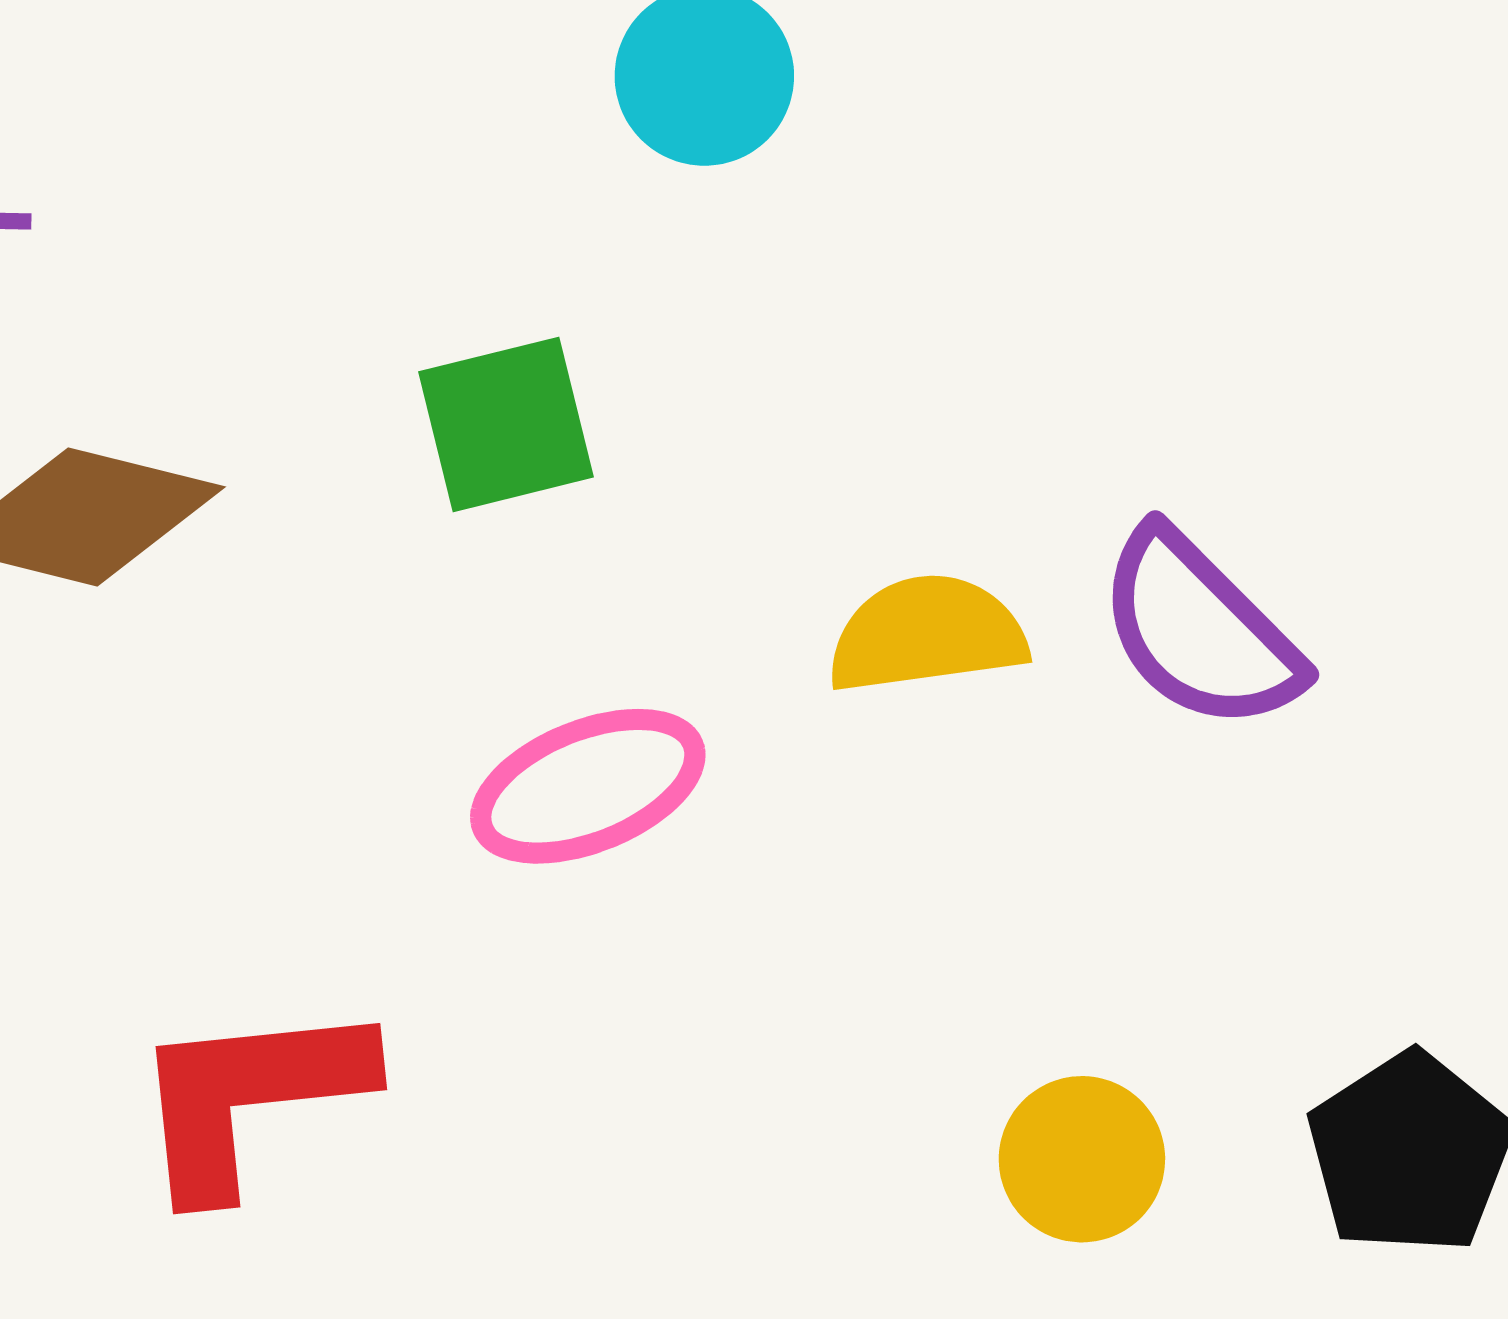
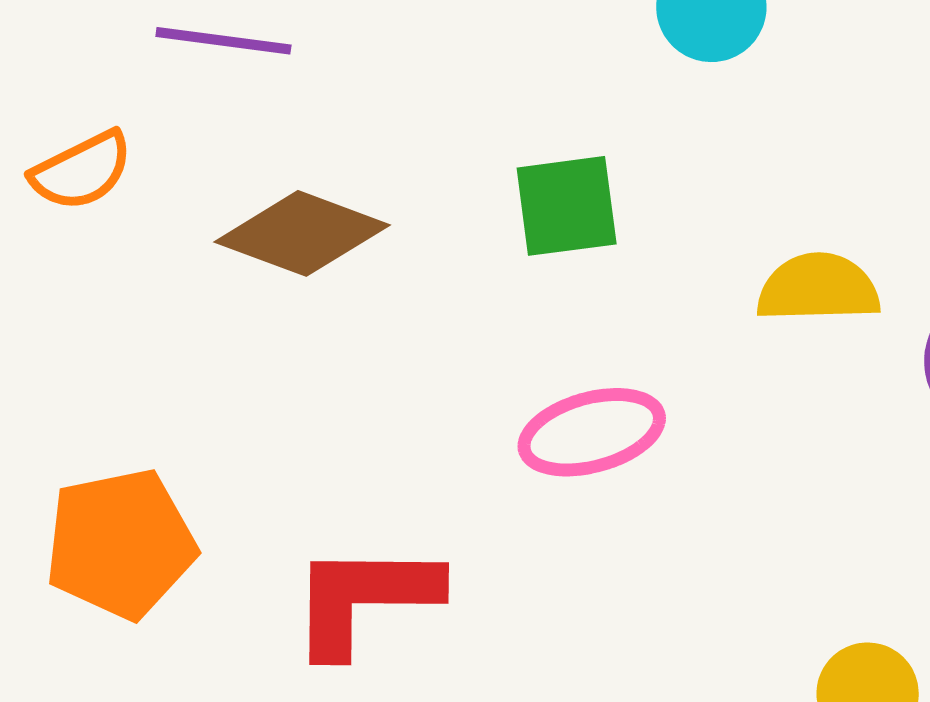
yellow semicircle: (927, 634) -> (818, 288), moved

